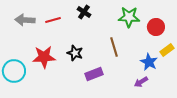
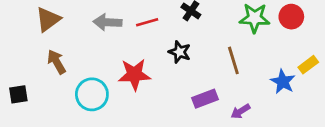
red circle: (156, 27) -> (291, 17), moved
black star: (75, 53) -> (180, 52), moved
purple arrow: (141, 82) -> (240, 111), moved

